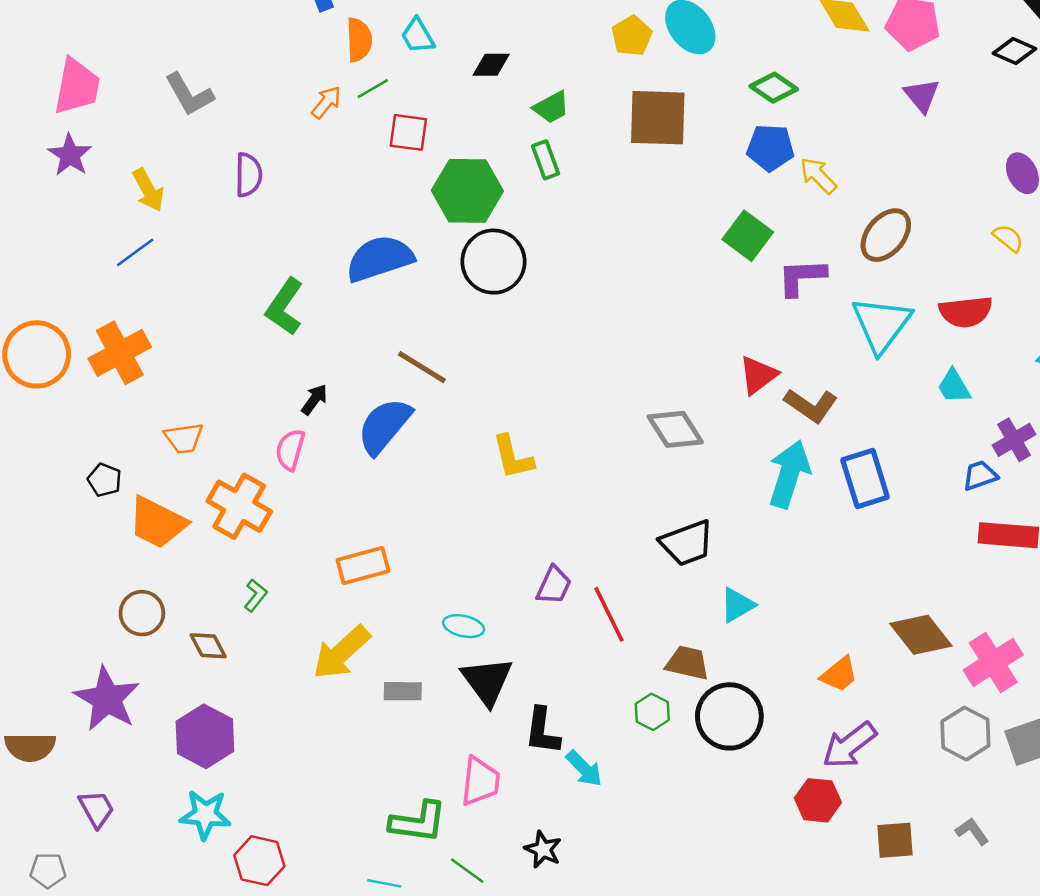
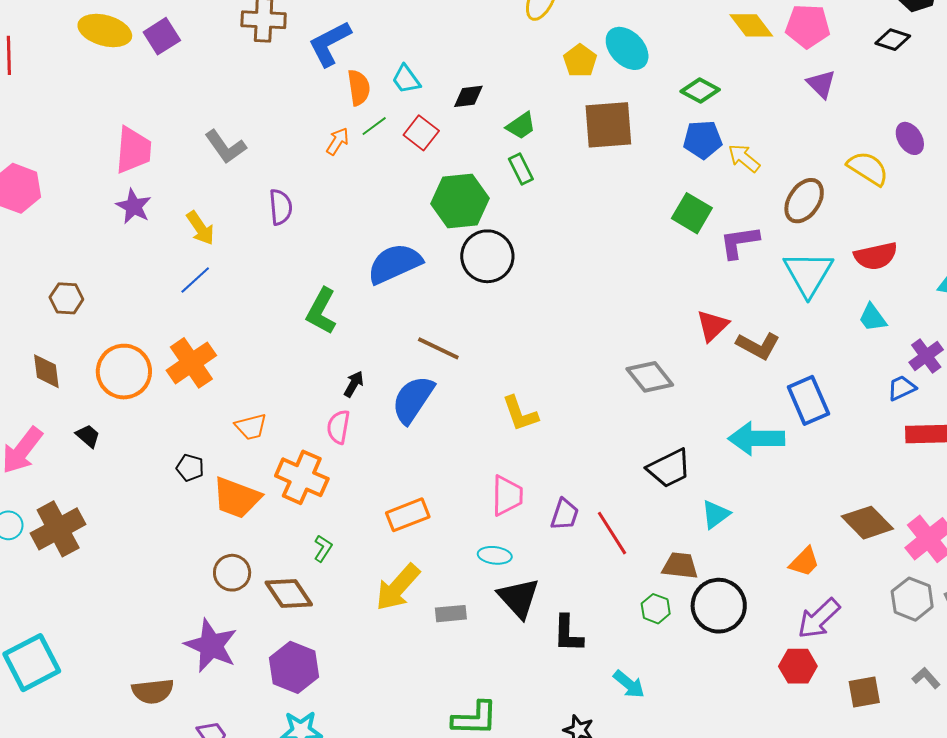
red square: (408, 132) -> (421, 133), moved, turned 36
yellow semicircle: (1008, 238) -> (868, 168), moved, size x1.6
cyan arrow: (789, 474) -> (756, 438), moved, turned -102
brown diamond: (208, 646) -> (289, 594), size x1.5
cyan arrow: (584, 769) -> (629, 684), moved
pink trapezoid: (480, 781) -> (507, 496), moved

